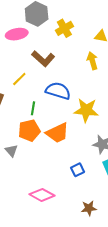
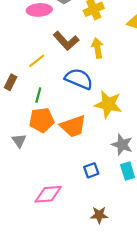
yellow arrow: (92, 61) -> (97, 48), moved
green line: (33, 108) -> (38, 95), moved
pink diamond: (42, 195) -> (48, 194), turned -40

